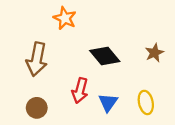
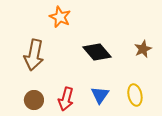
red arrow: (80, 91) -> (66, 99), moved

